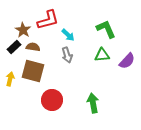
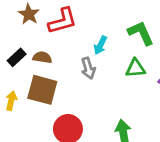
brown star: (23, 30) -> (29, 14), moved
cyan arrow: (68, 35) -> (100, 45), moved, turned 72

